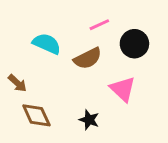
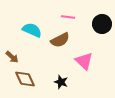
pink line: (99, 25) -> (68, 17), turned 32
black circle: (134, 44) -> (102, 24), moved

